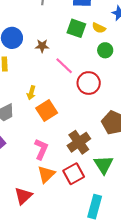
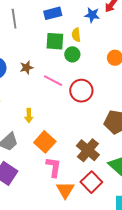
yellow semicircle: (99, 28) -> (76, 35), turned 72
green circle: (105, 50) -> (72, 54), moved
orange square: (47, 111) -> (45, 142), moved

